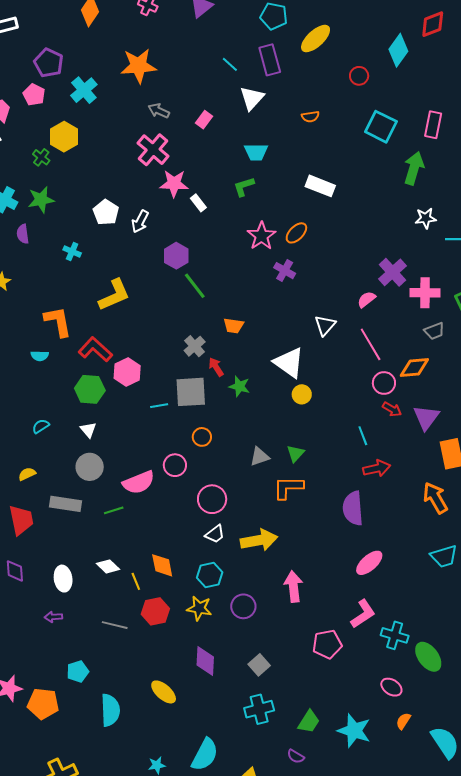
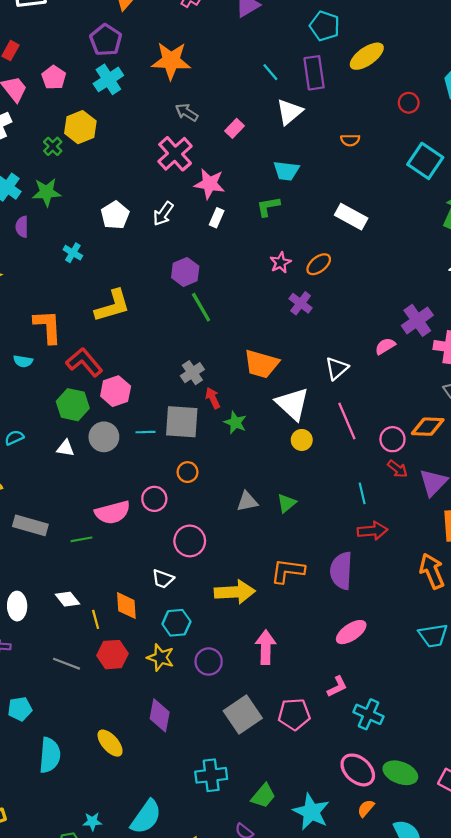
purple pentagon: (49, 63) -> (106, 40), moved
pink star: (174, 183) -> (210, 184), moved
white rectangle: (198, 203) -> (217, 218), turned 54
white arrow: (140, 222) -> (163, 214), moved
pink star: (262, 236) -> (280, 263), size x0.7
orange trapezoid: (234, 326) -> (261, 364), moved, size x1.6
pink line: (371, 344) -> (347, 421), moved
white triangle: (88, 430) -> (65, 448), turned -48
gray circle: (90, 467) -> (104, 437), moved
orange L-shape: (288, 488) -> (288, 571), moved
white trapezoid: (215, 534) -> (163, 579), moved, turned 50
pink L-shape: (363, 614) -> (337, 686), size x0.7
green ellipse: (428, 657) -> (400, 773), moved, turned -40
gray square: (259, 665) -> (243, 715), moved, size x1.6
pink ellipse: (391, 687) -> (358, 770), size x1.5

